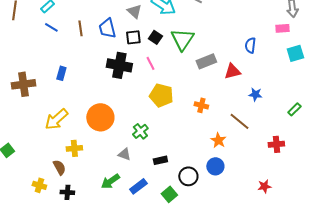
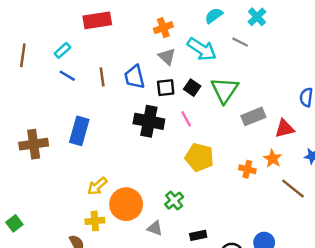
blue rectangle: (61, 73) -> (79, 131), size x1.6
orange circle: (100, 117) -> (126, 204), moved
yellow arrow: (56, 119) -> (97, 186), moved, size x0.7
orange star: (218, 140) -> (273, 159), moved

